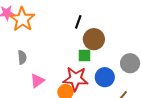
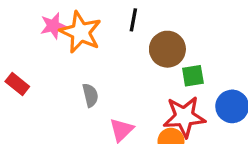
black line: (78, 22) -> (133, 20), moved
brown circle: (94, 39) -> (167, 49), moved

